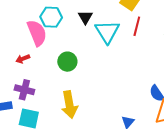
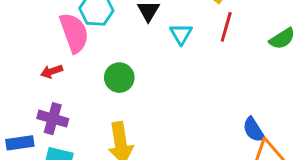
cyan triangle: (107, 32) -> (181, 34), size x0.6

